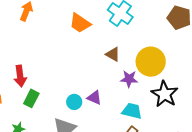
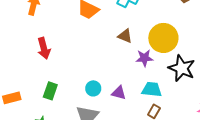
red arrow: (20, 76) -> (44, 48), moved
purple triangle: (94, 98) -> (119, 93), moved

